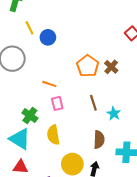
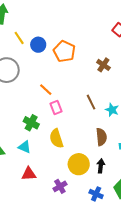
orange pentagon: (88, 66) -> (64, 51), moved
orange line: (49, 84) -> (46, 90), turned 32
cyan triangle: (20, 139) -> (24, 147), size x0.6

